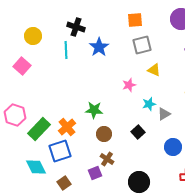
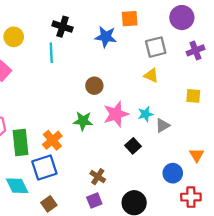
gray square: (142, 45) -> (156, 47), moved
blue star: (99, 47) -> (106, 37), moved, turned -30
pink star: (129, 85) -> (116, 114), moved, size x1.6
green rectangle: (39, 129) -> (21, 143), turned -50
brown circle: (104, 134) -> (94, 86), moved
blue circle: (173, 147) -> (173, 173), moved
purple square: (95, 173) -> (94, 200), moved

